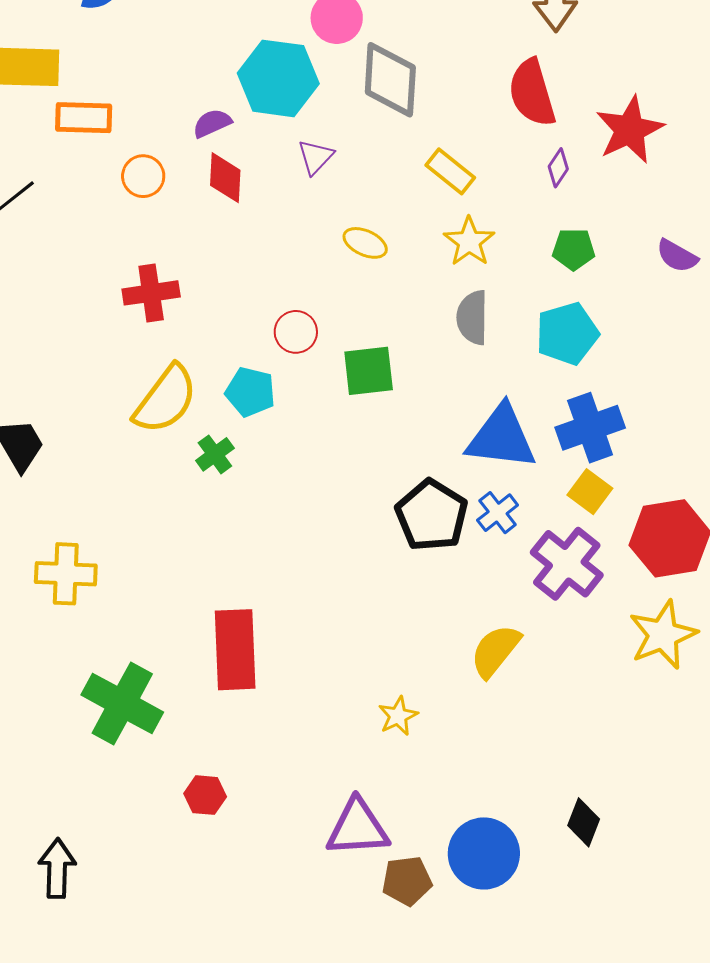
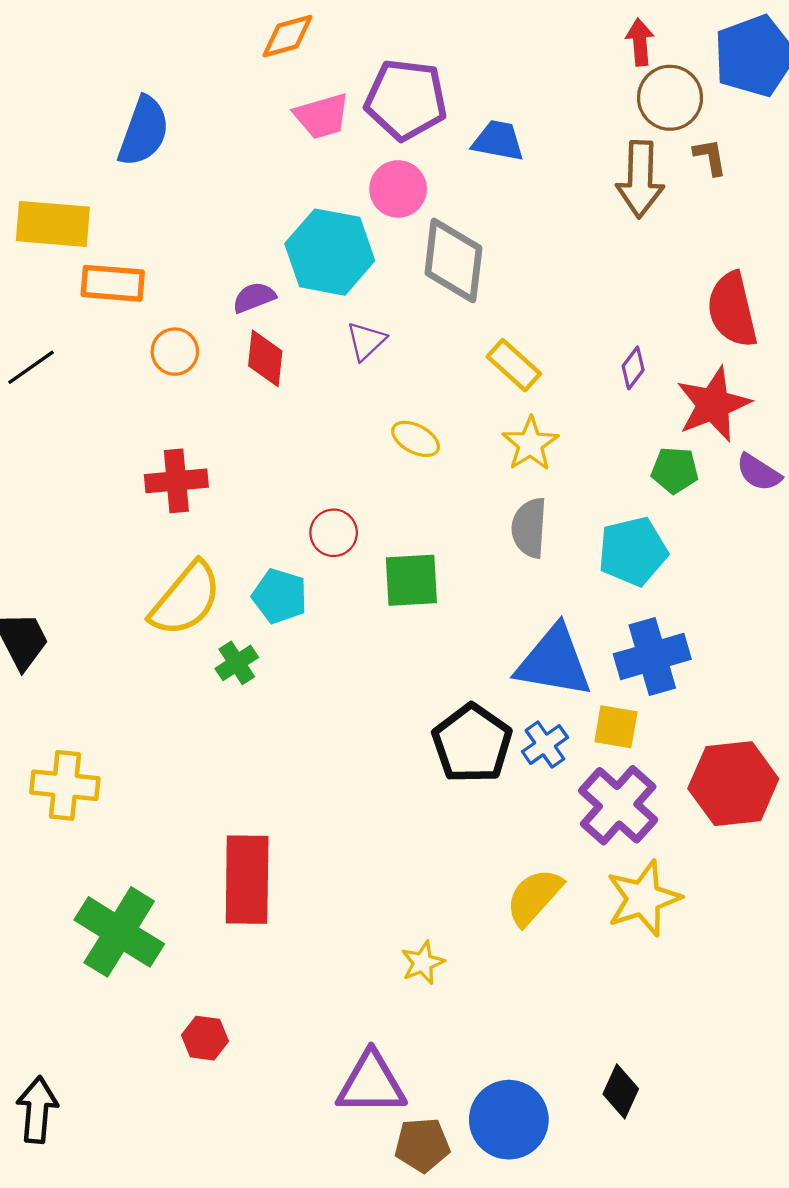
red semicircle: (532, 93) -> (732, 310), moved
red star: (630, 130) -> (713, 404), moved
green pentagon: (574, 249) -> (675, 470), moved
yellow square: (590, 492) -> (616, 727), moved, turned -30
yellow star: (663, 635) -> (643, 898), moved

